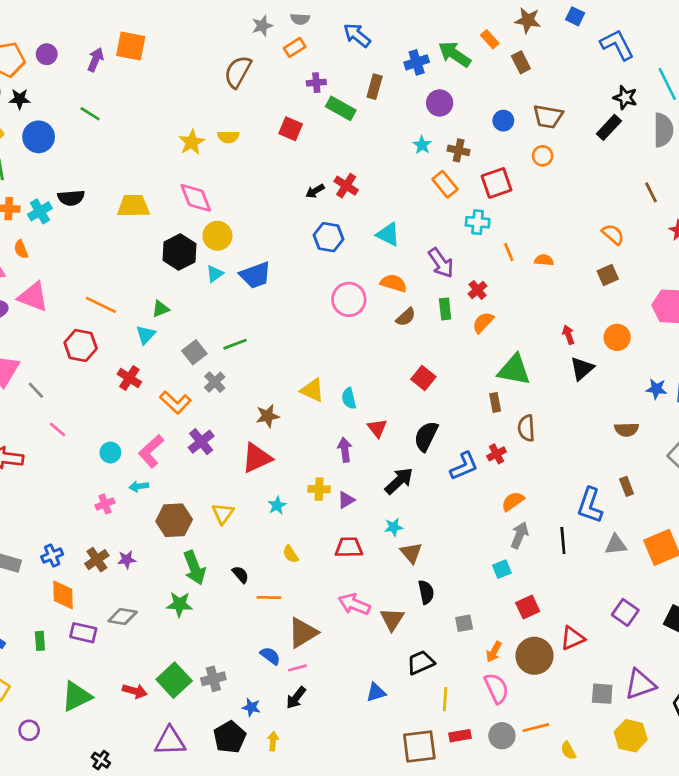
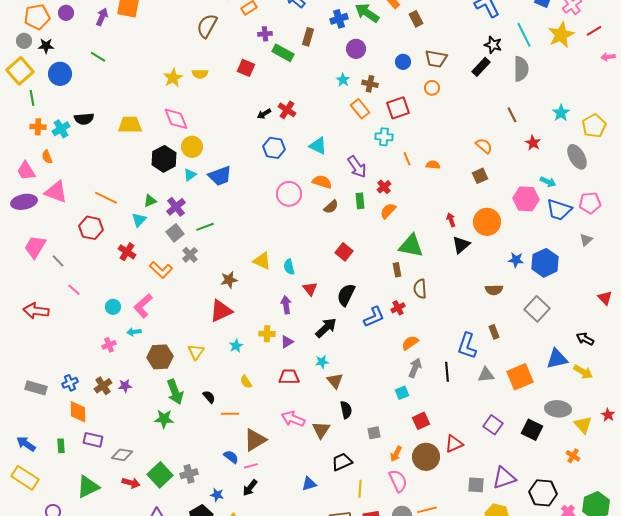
orange circle: (617, 337) -> (487, 222), size x1.4
purple cross: (201, 442) -> (176, 207), moved
gray diamond: (123, 616) -> (122, 455), moved

